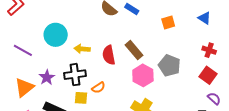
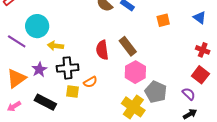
cyan circle: (56, 35) -> (37, 26), moved
yellow arrow: (82, 49) -> (55, 46), moved
gray pentagon: (169, 66) -> (156, 92), moved
purple semicircle: (214, 98) -> (189, 94), moved

